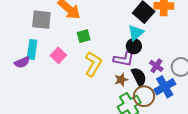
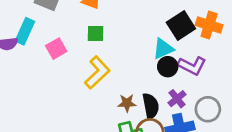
black circle: (134, 46) -> (168, 67), moved
purple L-shape: (124, 59) -> (192, 66), moved

